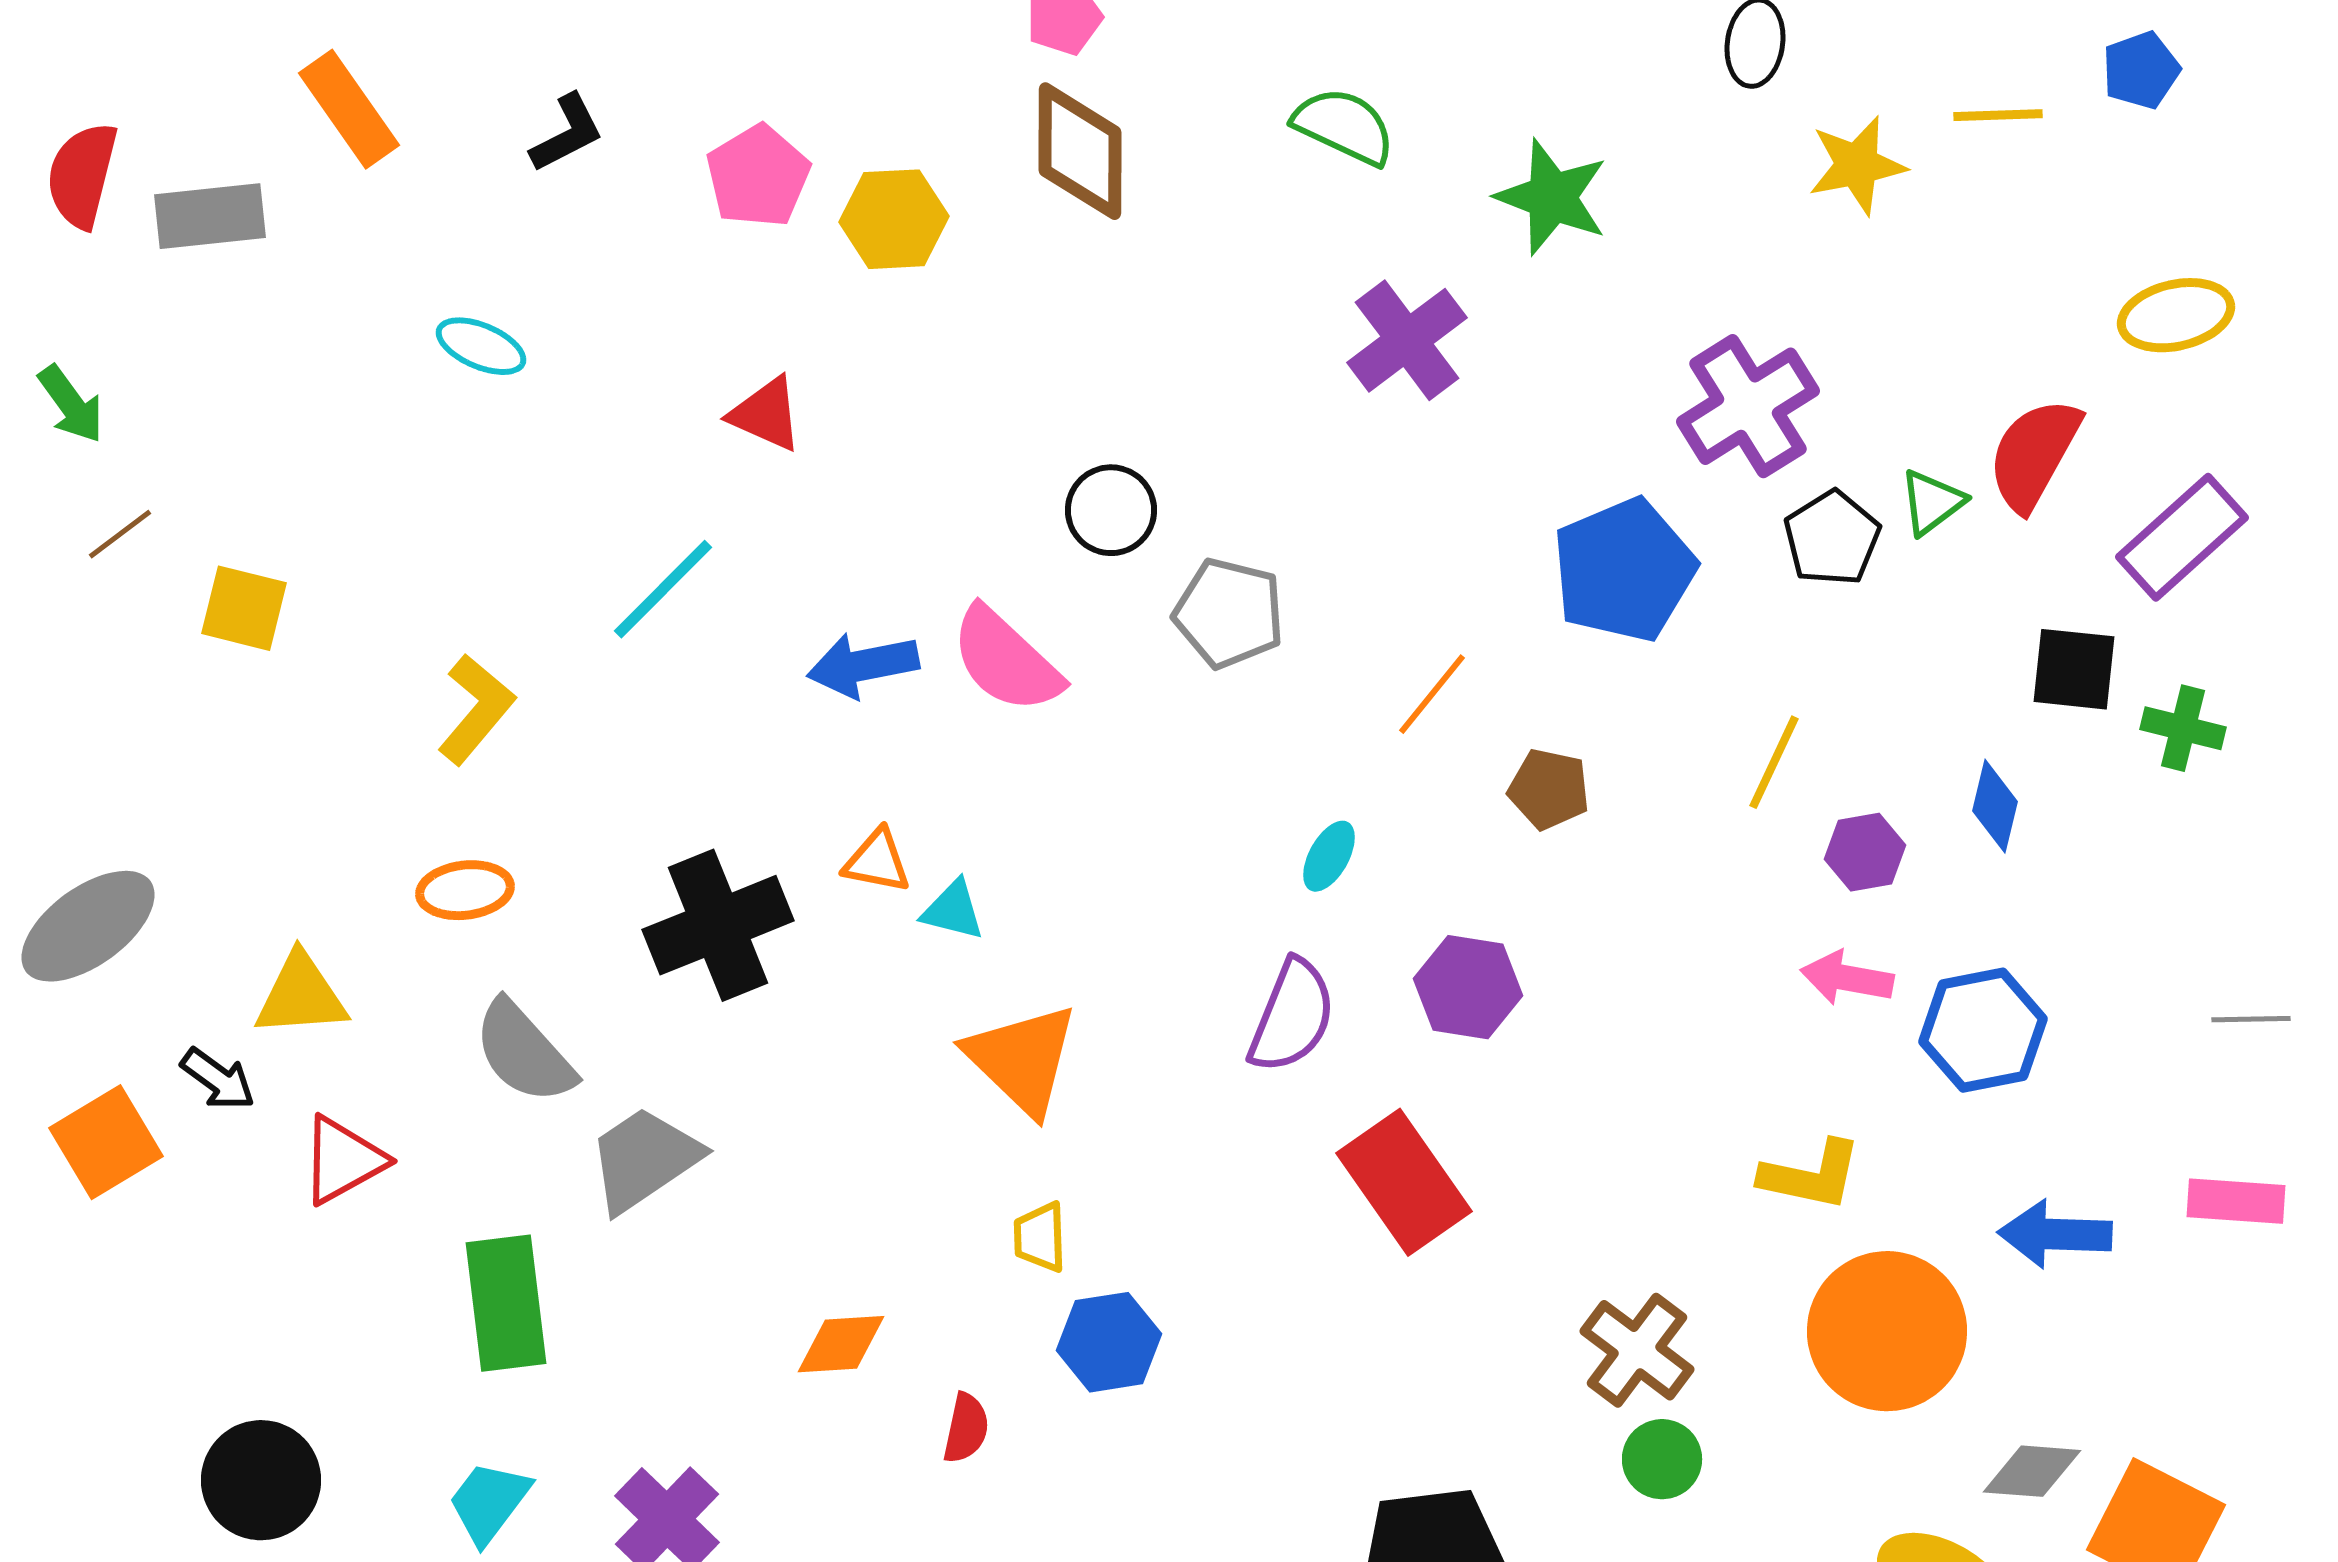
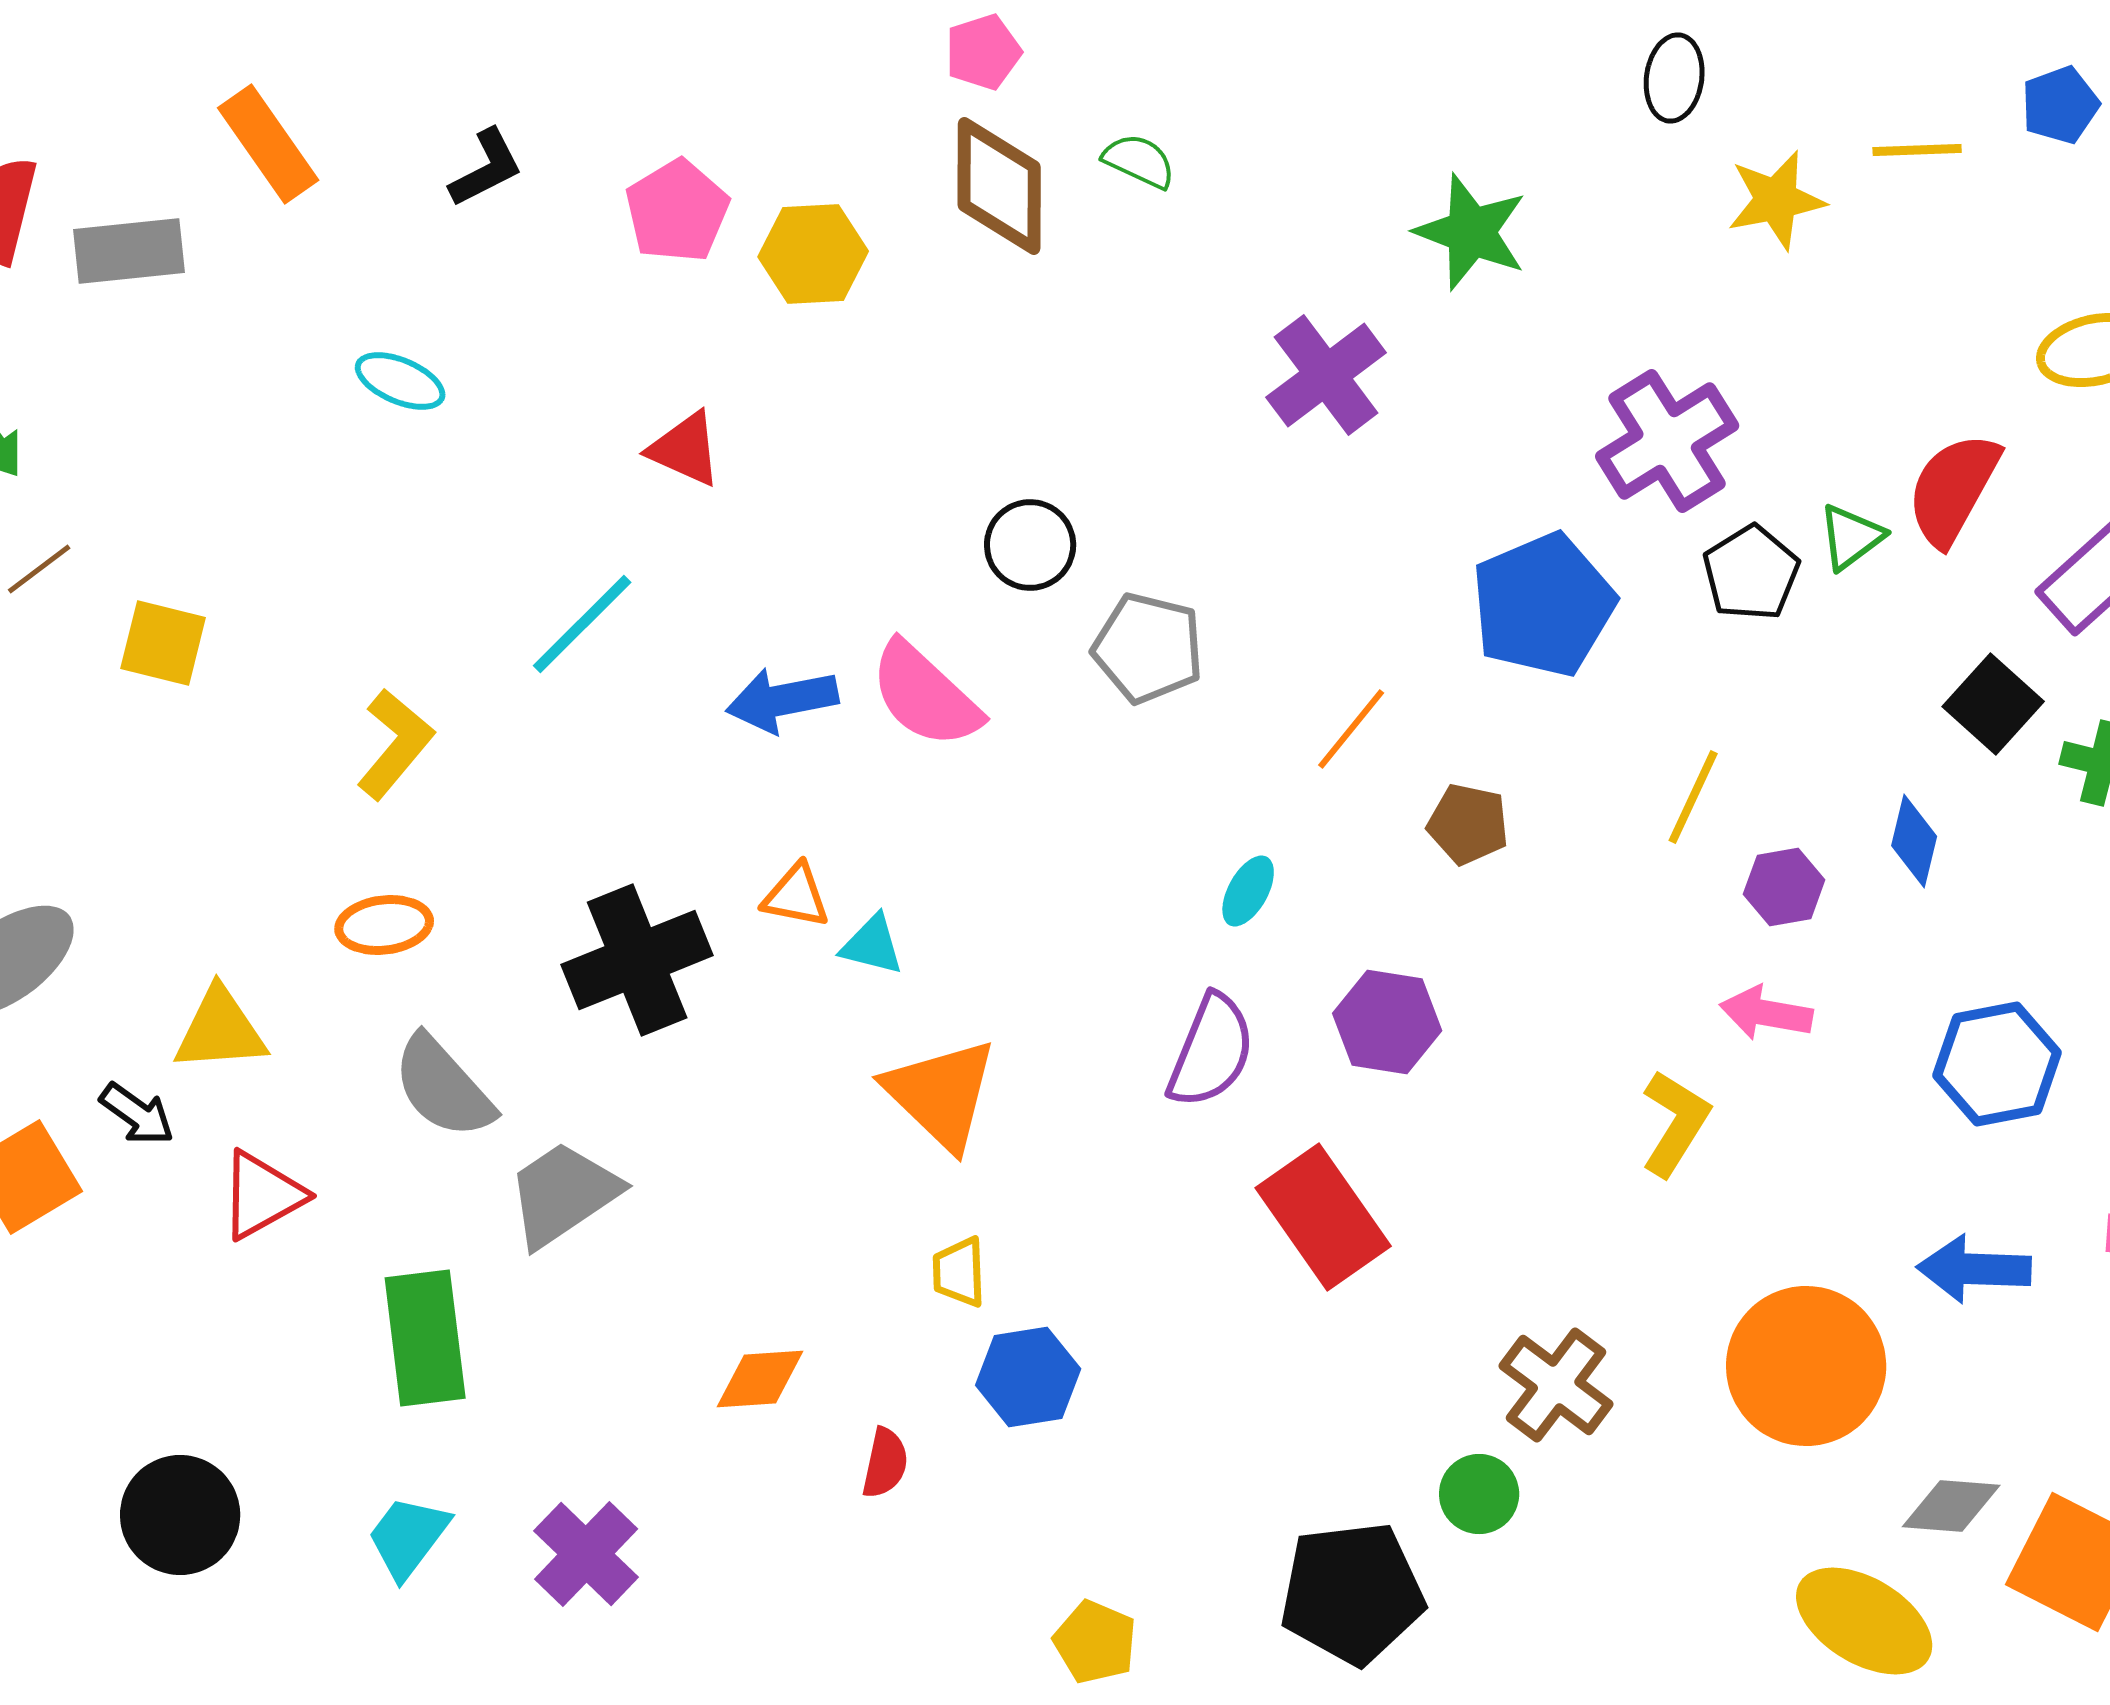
green semicircle: (1344, 126) -> (1139, 161), moved, size x0.7
black square: (2074, 669) -> (1993, 704), turned 36
blue hexagon: (1983, 1030) -> (1997, 1064), moved
yellow L-shape: (1811, 1175) -> (1675, 1123), moved, turned -70
green circle: (1662, 1459) -> (1479, 1494), moved

